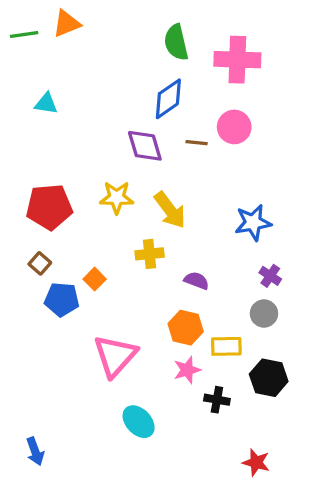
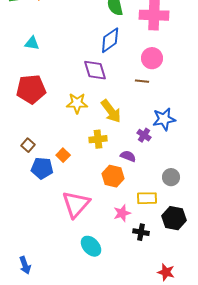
brown line: (197, 143) -> (142, 81), moved
red pentagon: (49, 207) -> (31, 89), moved
purple cross: (270, 276) -> (144, 135), moved
orange hexagon: (186, 328) -> (113, 176), moved

